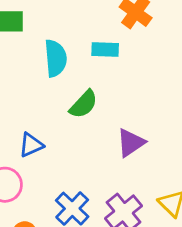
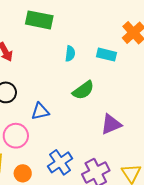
cyan semicircle: (56, 58) -> (70, 54), size x0.6

